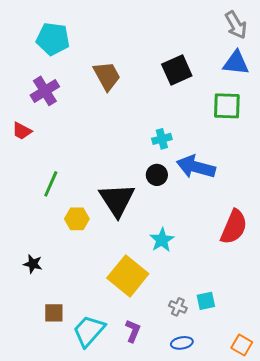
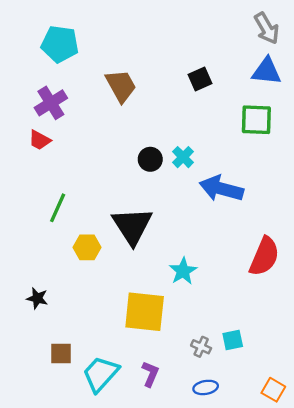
black square: (177, 70) -> (200, 79), size x0.7
red trapezoid: (22, 131) -> (40, 140), moved
cyan cross: (162, 139) -> (183, 157), turned -30
black circle: (157, 175) -> (150, 159), moved
yellow square: (128, 276) -> (145, 312), turned -33

